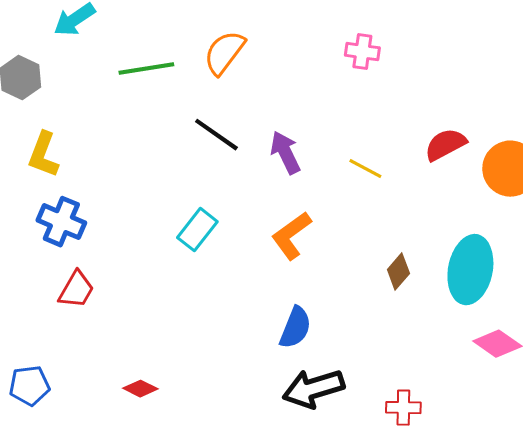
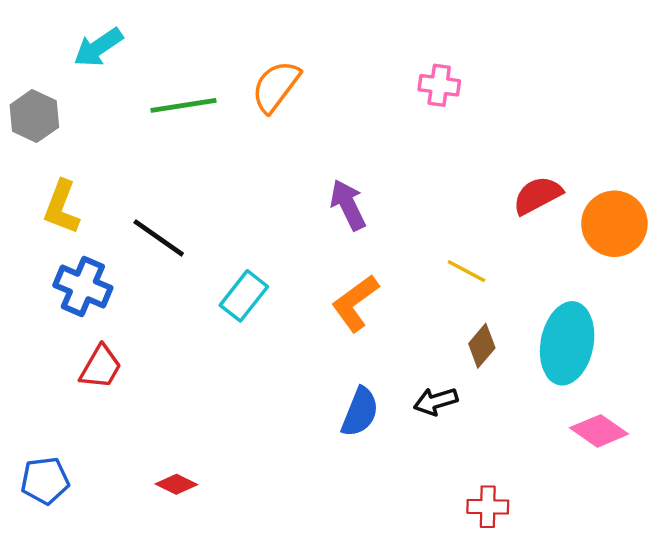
black line: (216, 135) -> (159, 238), moved
yellow line: (365, 169) -> (466, 271), moved
black arrow: (313, 389) -> (436, 401), moved, size x0.6

